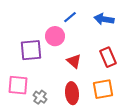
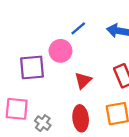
red triangle: (74, 61) -> (83, 80), turned 35

